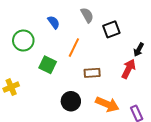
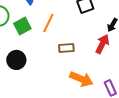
green square: (48, 65) -> (22, 26), moved, turned 36
black circle: (71, 101) -> (16, 60), moved

